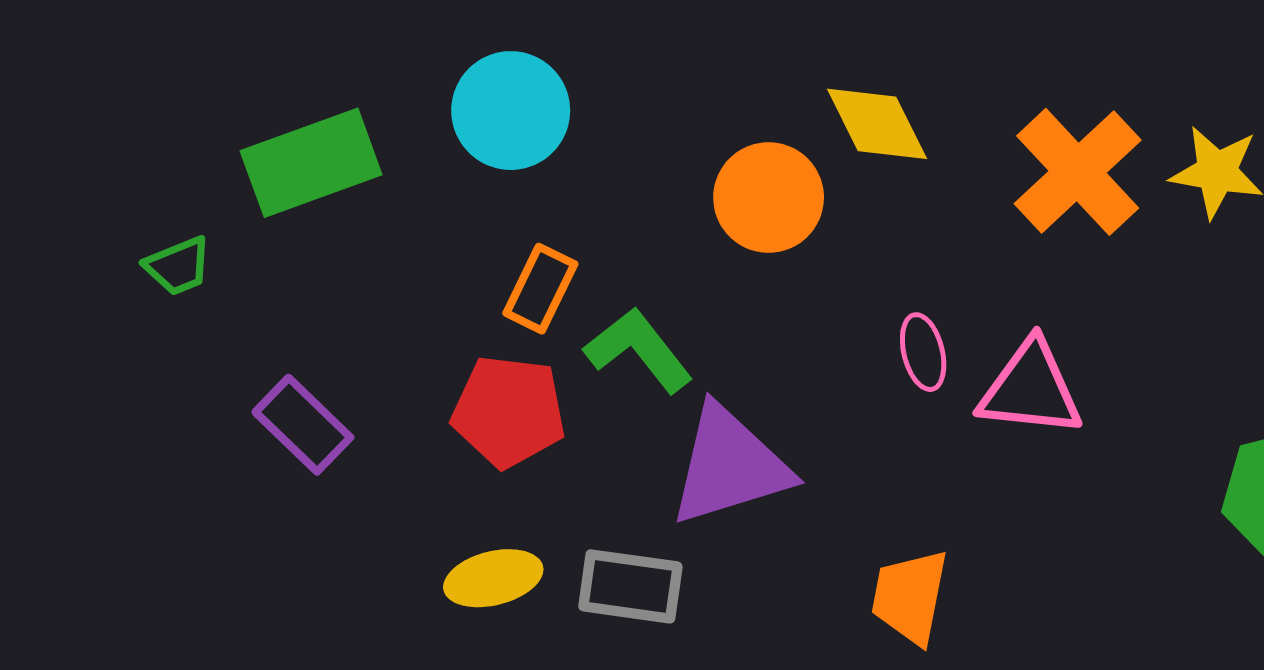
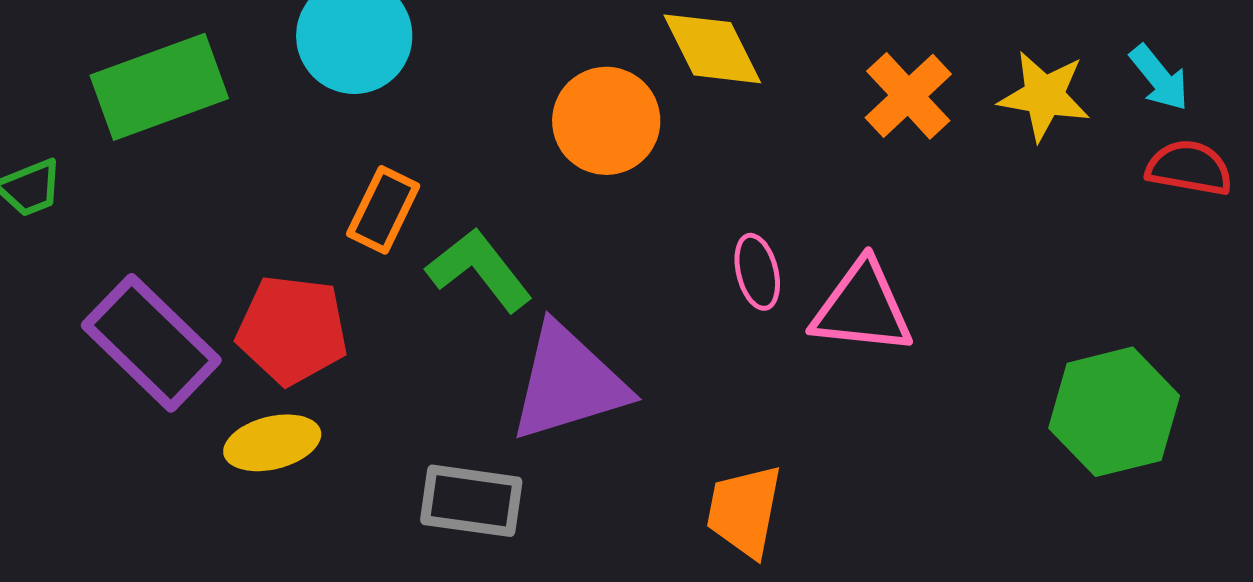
orange cross: (1078, 172) -> (908, 96), size x0.7
red pentagon: (509, 411) -> (292, 330), moved
purple rectangle: (303, 425) -> (151, 343), size x1.4
yellow ellipse: (493, 578) -> (272, 443), moved

